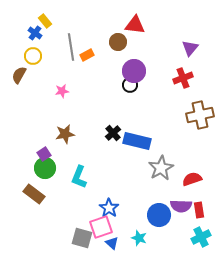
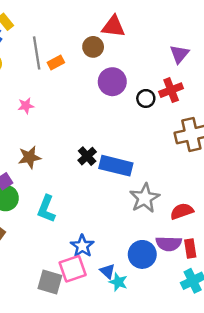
black circle: (130, 85) -> (146, 98), moved
blue triangle: (112, 243) -> (107, 271), moved

